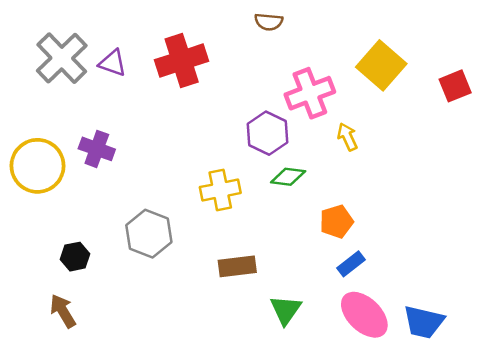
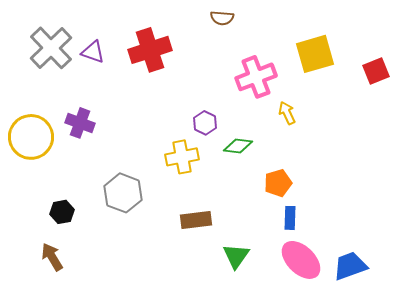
yellow square: (381, 65) -> (315, 54), turned 33
purple hexagon: (267, 133) -> (205, 123), moved, size x0.7
blue rectangle: (351, 264) -> (290, 218), turned -50
blue trapezoid: (424, 322) -> (350, 266), turned 147

